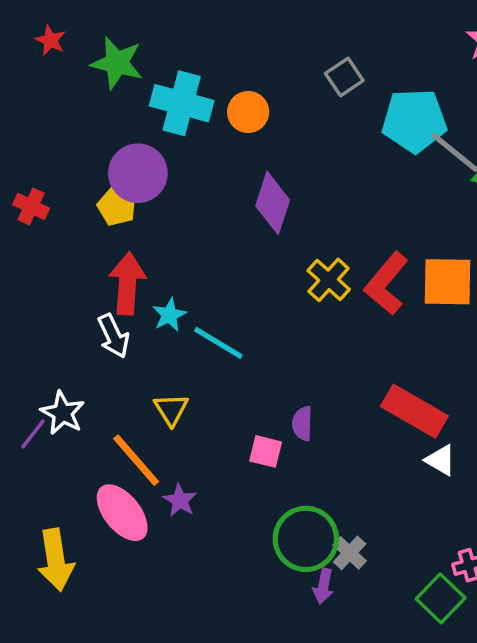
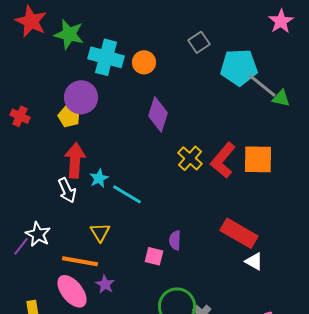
red star: (50, 40) -> (31, 21), size x1.8
orange line: (136, 460) -> (80, 261), turned -39

